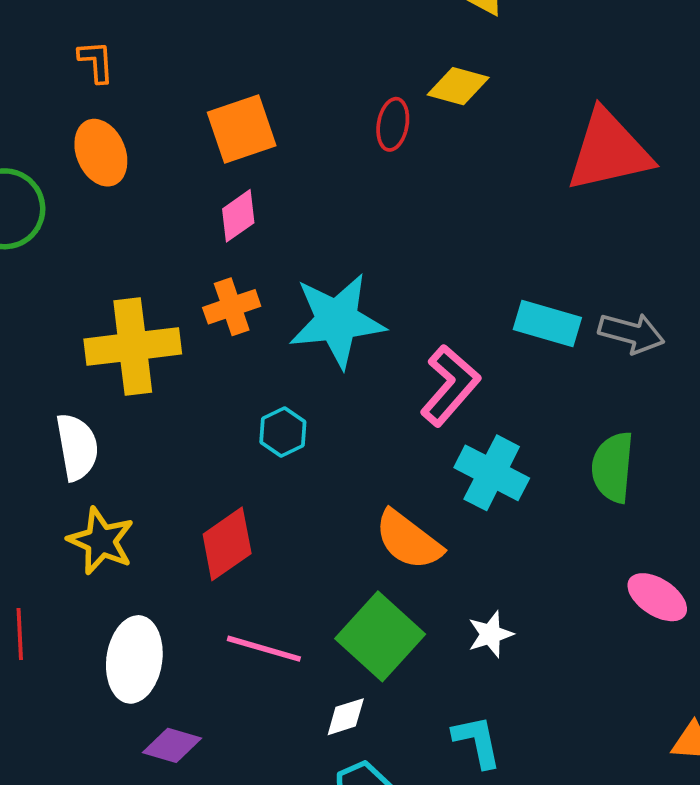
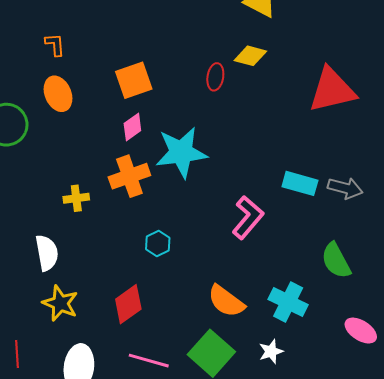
orange cross: (232, 307) -> (129, 176), size x1.4
cyan star: (337, 321) -> (181, 152), moved
yellow cross: (133, 346) -> (76, 198), size x0.5
green semicircle: (613, 467) -> (336, 261), turned -33
cyan cross: (492, 473) -> (288, 302), moved

